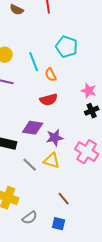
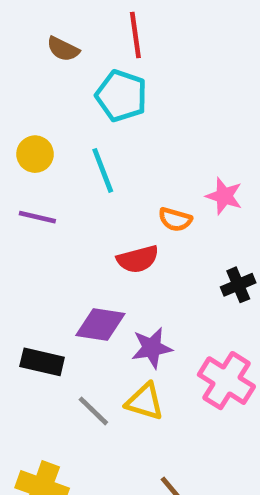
cyan pentagon: (67, 47) -> (121, 96), moved
orange semicircle: (51, 75) -> (175, 219), moved, turned -48
pink star: (89, 91) -> (224, 196), moved

